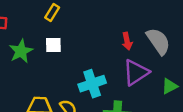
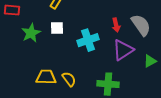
cyan cross: (92, 84) -> (88, 40), moved

